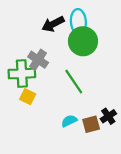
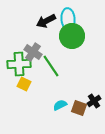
green line: (74, 82) -> (51, 66), moved
brown square: (91, 124) -> (79, 108), turned 35

